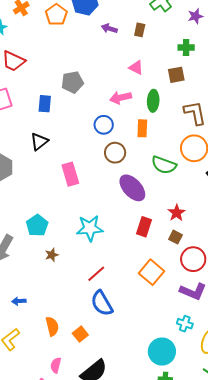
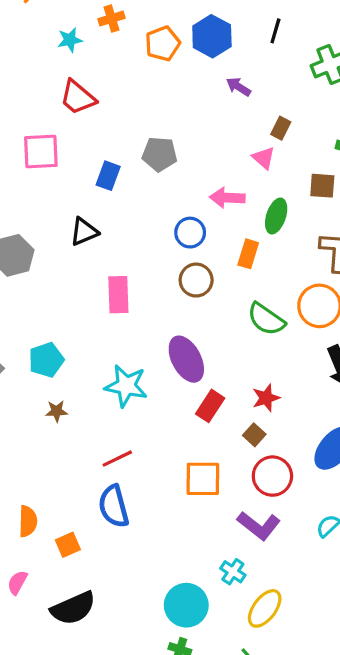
brown rectangle: (140, 30) -> (281, 128), moved
purple ellipse: (132, 188) -> (186, 359), moved
orange square: (151, 272) -> (203, 479), turned 35

